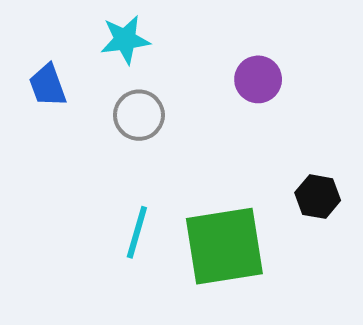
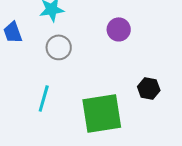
cyan line: (137, 232) -> (44, 98), moved

